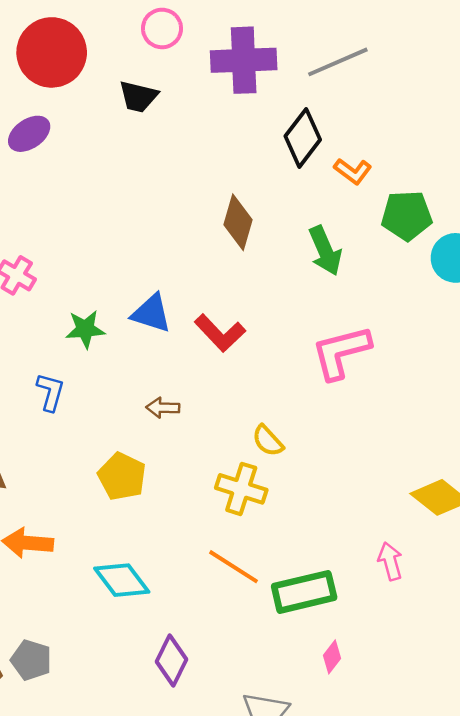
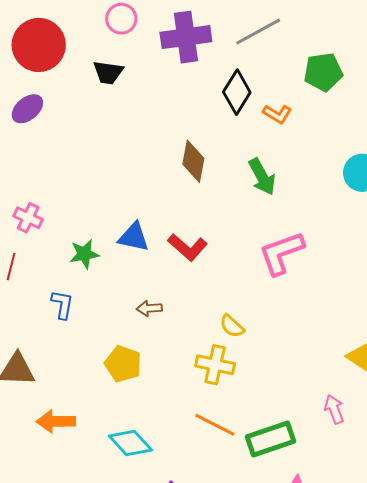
green pentagon: (407, 216) -> (323, 72), moved

